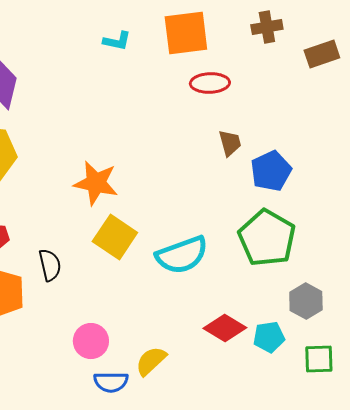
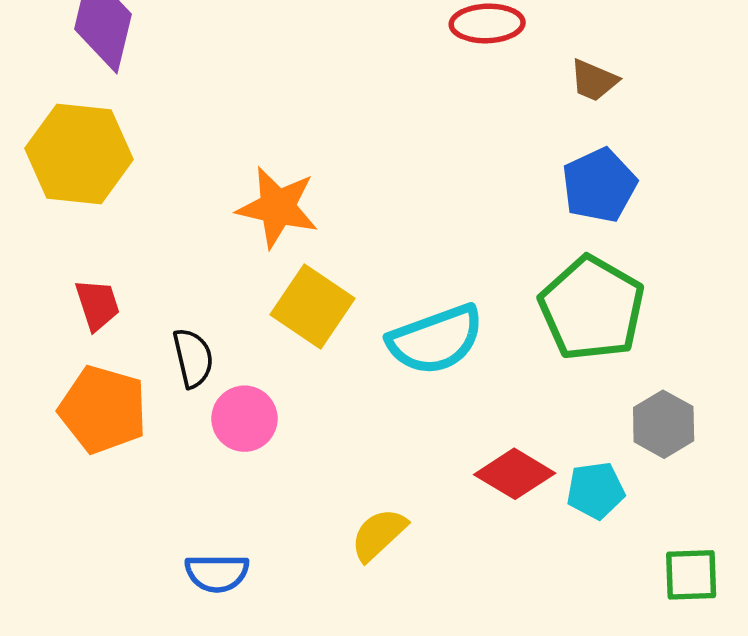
brown trapezoid: (230, 143) -> (594, 80), moved, turned 128
pink circle: (91, 341) -> (244, 419), moved
green square: (319, 359) -> (691, 575), moved
blue semicircle: (111, 382) -> (217, 573), moved

